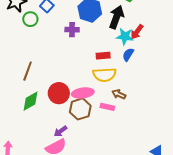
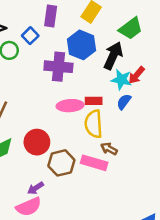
purple cross: (72, 30) -> (58, 67), size x1.6
yellow semicircle: (104, 75) -> (94, 124), turned 85
pink ellipse: (83, 93) -> (70, 106), moved
pink rectangle: (107, 107) -> (94, 163), size x1.5

